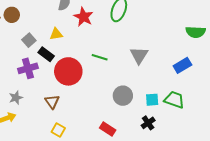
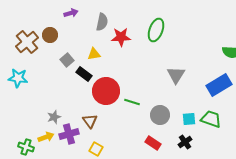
red star: (83, 17) -> (121, 37), turned -30
green line: (100, 57) -> (132, 102), moved
blue rectangle: (182, 65) -> (219, 85), size x1.4
purple cross: (28, 68) -> (69, 134), moved
red rectangle: (108, 129) -> (153, 143), moved

